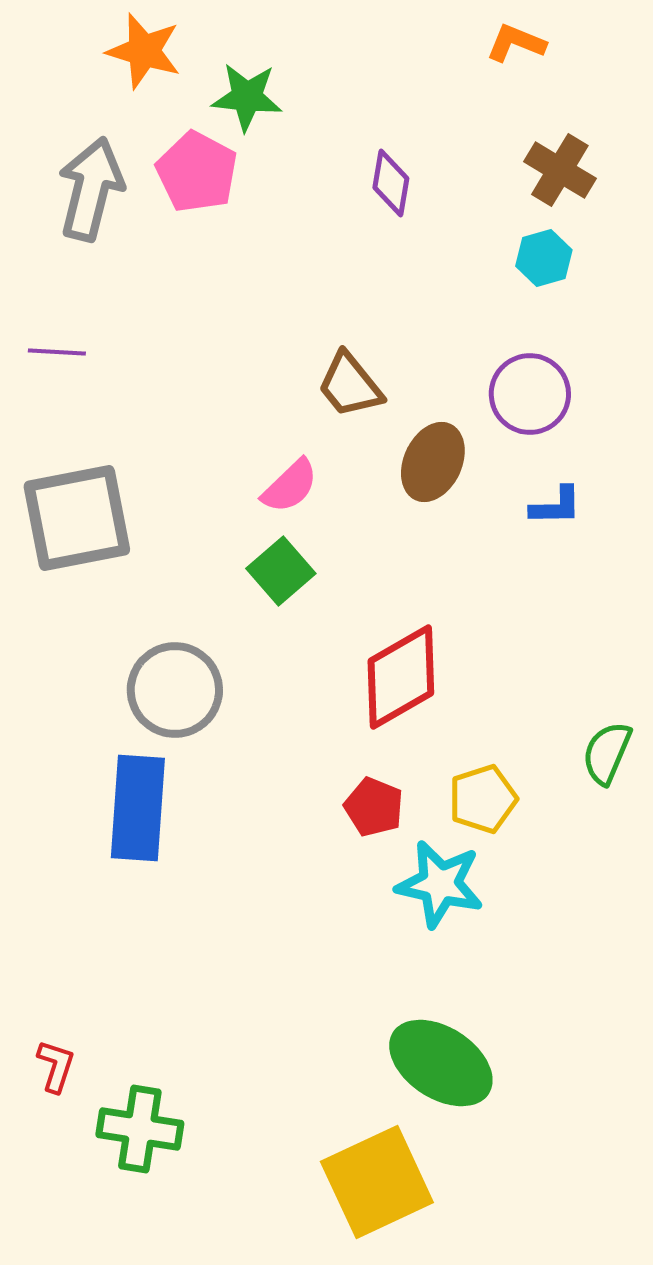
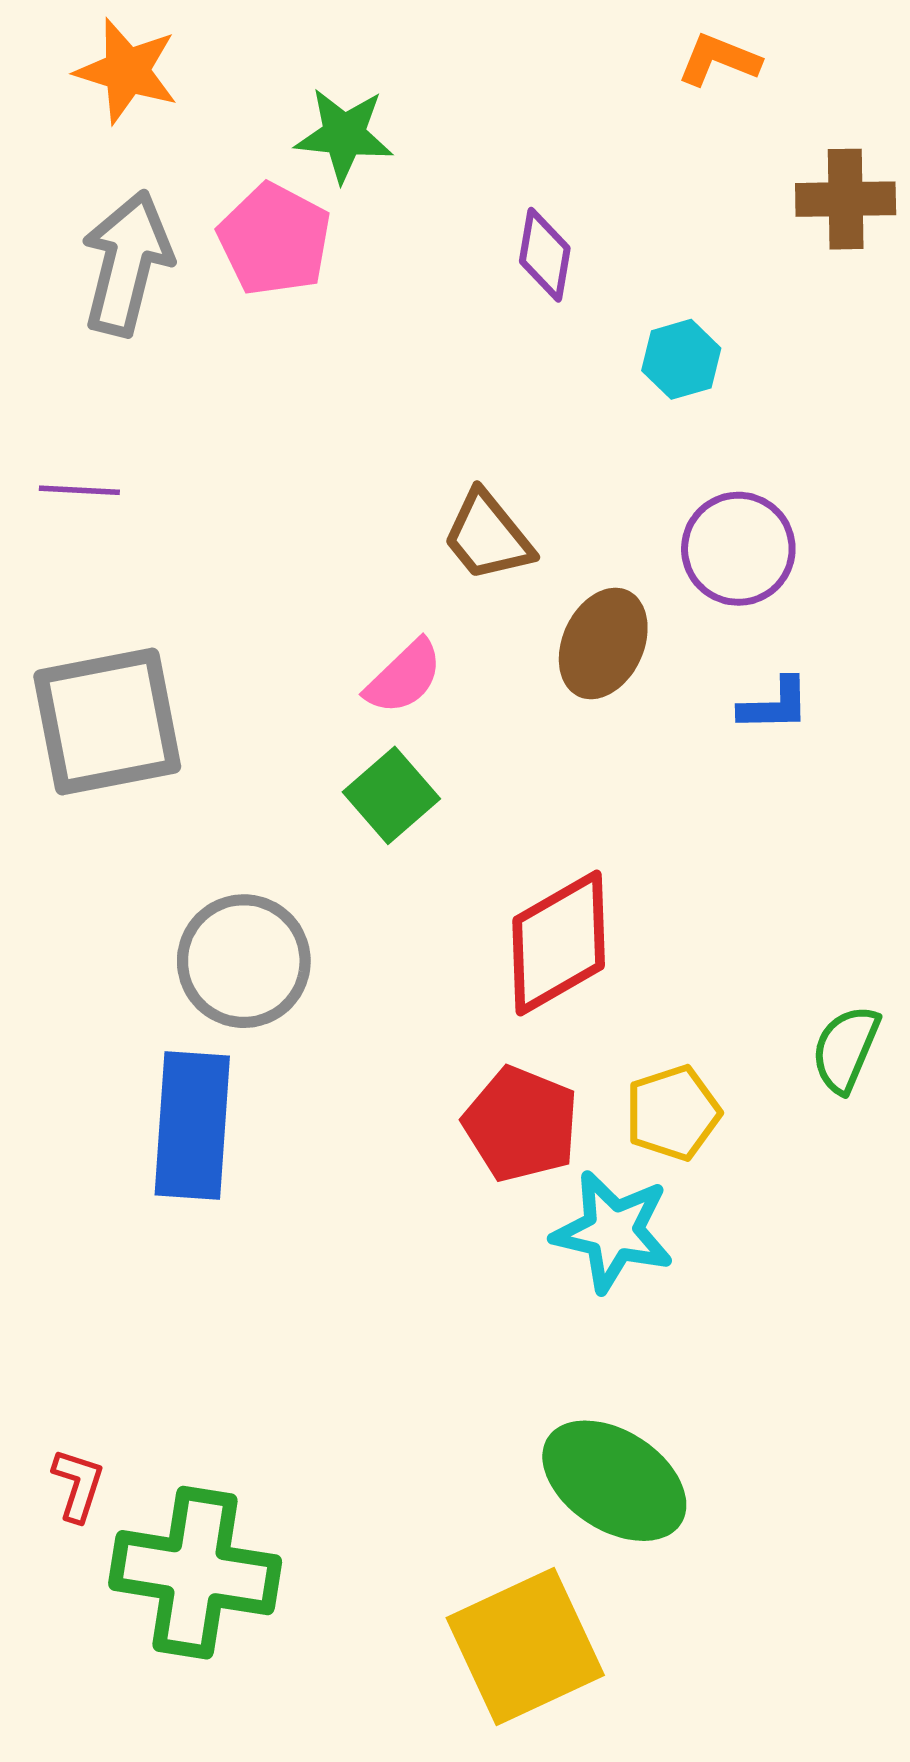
orange star: (144, 51) -> (127, 71), moved
brown cross: (560, 170) -> (846, 199), moved, turned -32
cyan hexagon: (544, 258) -> (681, 359), moved
red pentagon: (374, 807) -> (521, 1124), size x1.4
green cross: (140, 1129) -> (195, 1573), size x1.4

